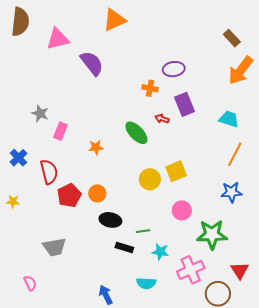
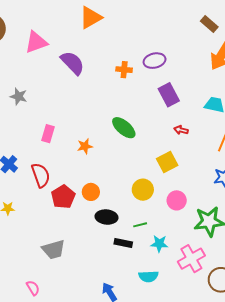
orange cross: (150, 88) -> (124, 70), moved
gray star: (40, 113) -> (19, 96), moved
red arrow: (162, 119) -> (181, 130), moved
yellow circle: (150, 179) -> (143, 190), moved

